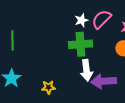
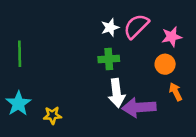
green cross: (80, 44) -> (109, 59), size x0.7
yellow star: (48, 87) -> (52, 115), moved

